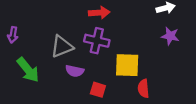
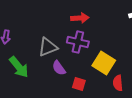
yellow square: (127, 65) -> (104, 63), turned 30
purple semicircle: (75, 71) -> (59, 68), turned 42

